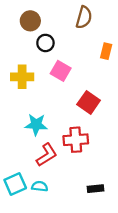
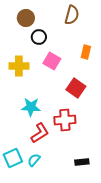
orange rectangle: (106, 51) -> (86, 52), moved
cyan semicircle: (40, 186) -> (34, 160), turned -56

